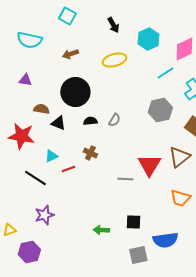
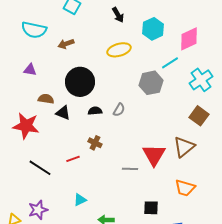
brown arrow: (70, 54) -> (66, 44), moved
gray hexagon: (160, 110) -> (151, 83), moved
cyan triangle: (51, 156) -> (80, 200), moved
purple star: (44, 215) -> (38, 210), moved
black square: (133, 222) -> (151, 208), moved

